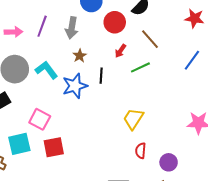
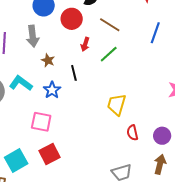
blue star: (75, 86) -> (52, 90), size x0.7
pink square: (40, 119) -> (41, 122), moved

